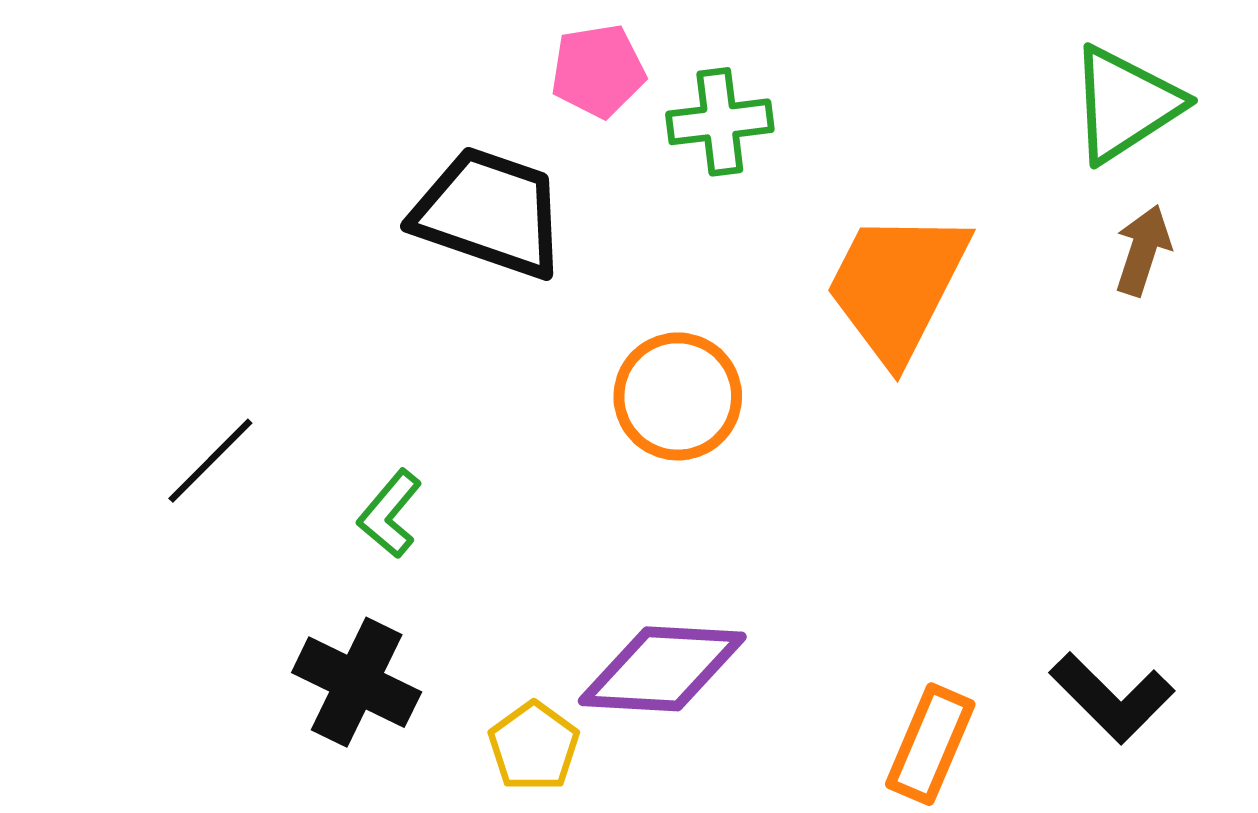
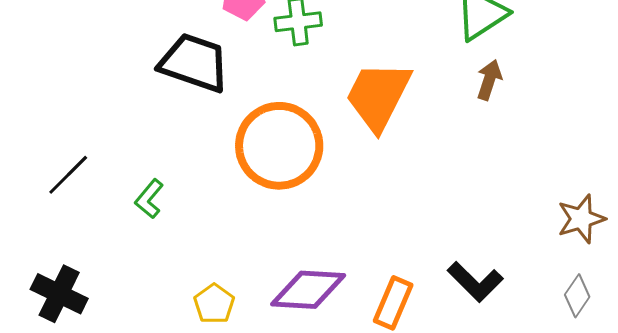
orange circle: (678, 396) -> (279, 146), size x1.5
purple diamond: (662, 669) -> (308, 290), moved
black cross: (357, 682) -> (59, 294), moved

